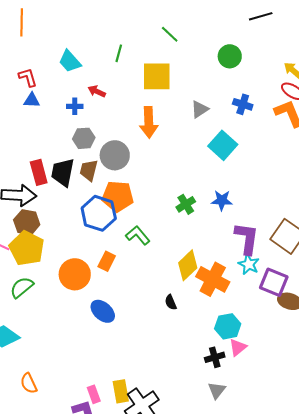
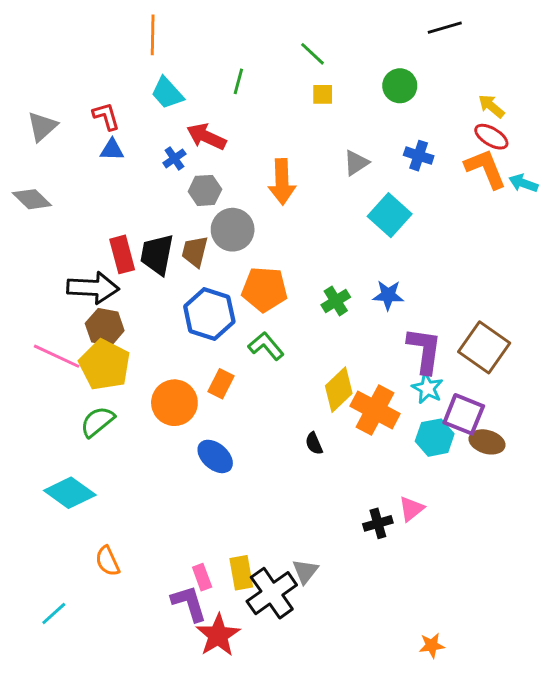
orange line: (22, 22) -> (153, 35), moved
yellow square: (157, 76) -> (323, 94), moved, size x0.5
red arrow: (97, 91) -> (206, 137), size x1.5
blue cross: (75, 106) -> (174, 158), turned -35
gray hexagon: (84, 138) -> (205, 190), moved
orange pentagon: (118, 196) -> (265, 289), moved
cyan hexagon: (228, 326) -> (435, 438), moved
gray triangle: (217, 390) -> (305, 571), moved

